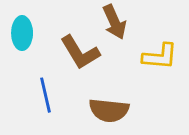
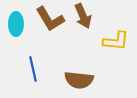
brown L-shape: (80, 52) -> (50, 19), moved

